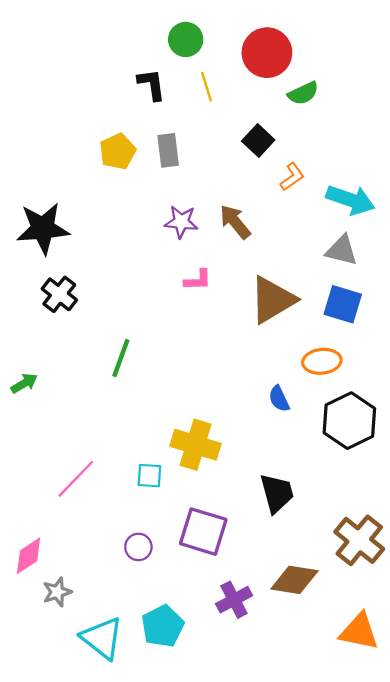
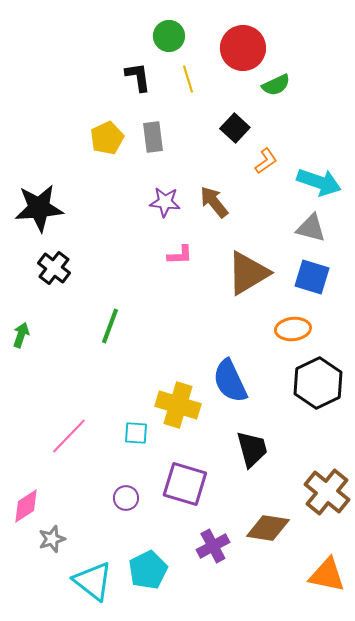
green arrow: (24, 383) -> (21, 335), moved, turned -40
blue semicircle: (279, 399) -> (230, 381), moved, size x1.8

